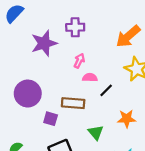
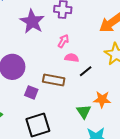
purple star: (44, 43) -> (32, 22), turned -30
green triangle: (96, 133) -> (84, 112), moved

